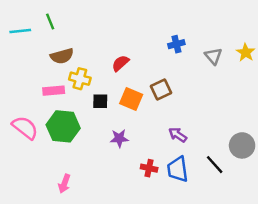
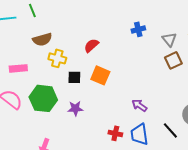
brown square: (161, 89) -> (173, 60), moved
pink rectangle: (54, 91) -> (18, 68), moved
purple star: (119, 138) -> (75, 108), moved

